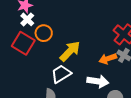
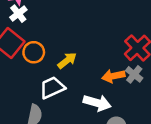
orange circle: (44, 33) -> (34, 52), moved
yellow arrow: (70, 51) -> (67, 60), size x0.7

